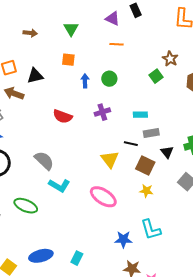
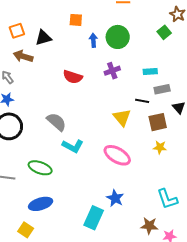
green circle: (109, 79) -> (118, 37), size x1.5
brown square: (145, 166) -> (158, 122), turned -36
cyan L-shape: (151, 230) -> (167, 199), moved
blue star: (123, 239) -> (115, 198), moved, turned 30
blue ellipse: (41, 256) -> (41, 204), moved
cyan rectangle: (77, 258) -> (94, 218), size x1.6

